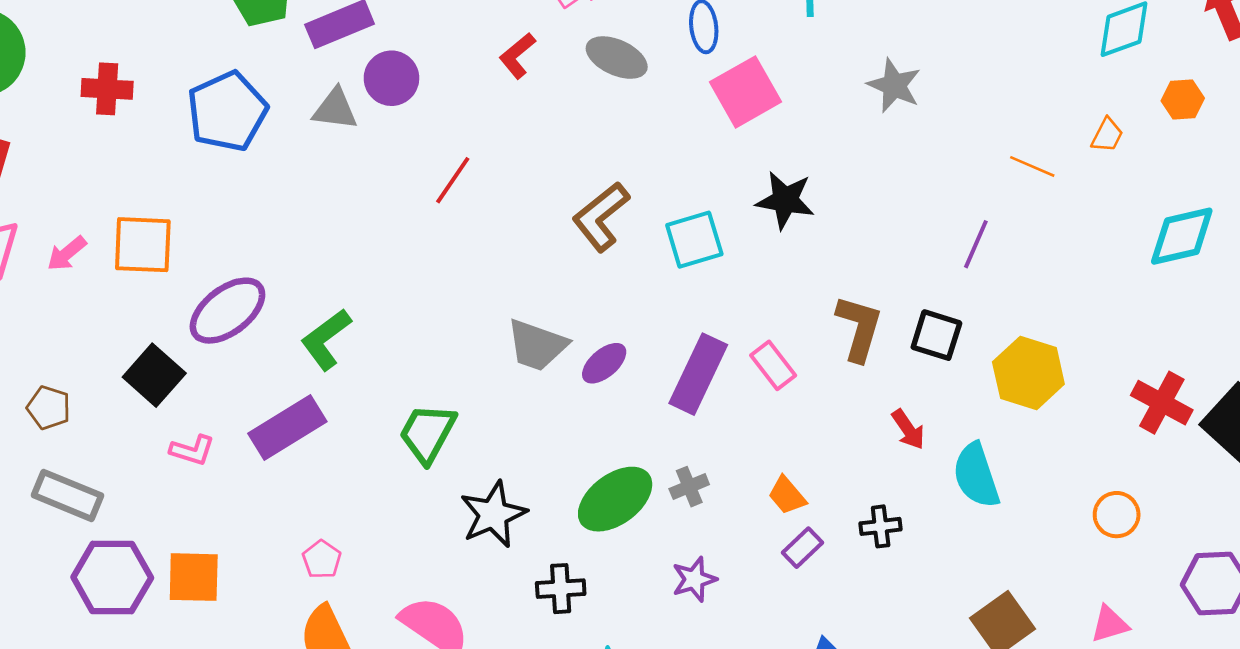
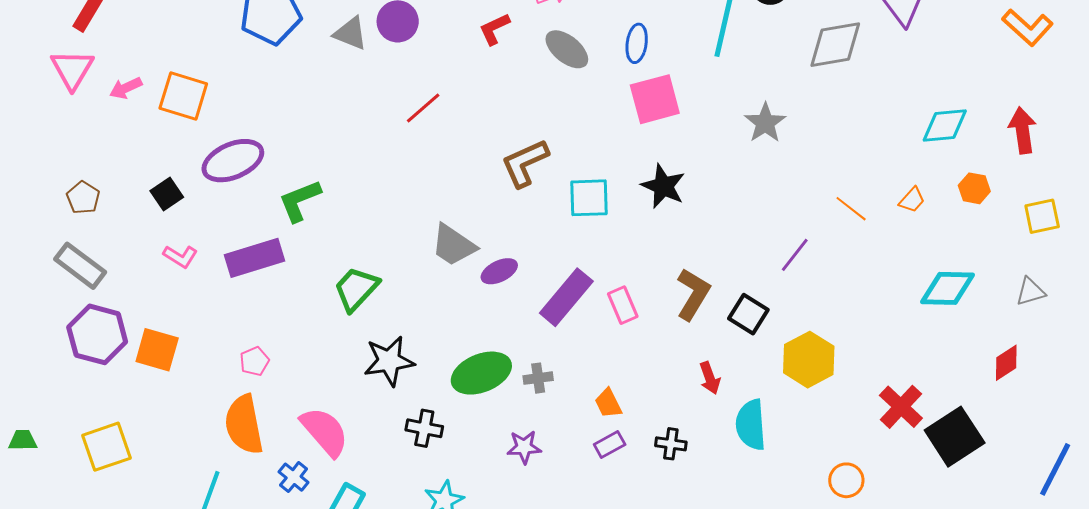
black square: (154, 375) -> (167, 194), size x0.7

